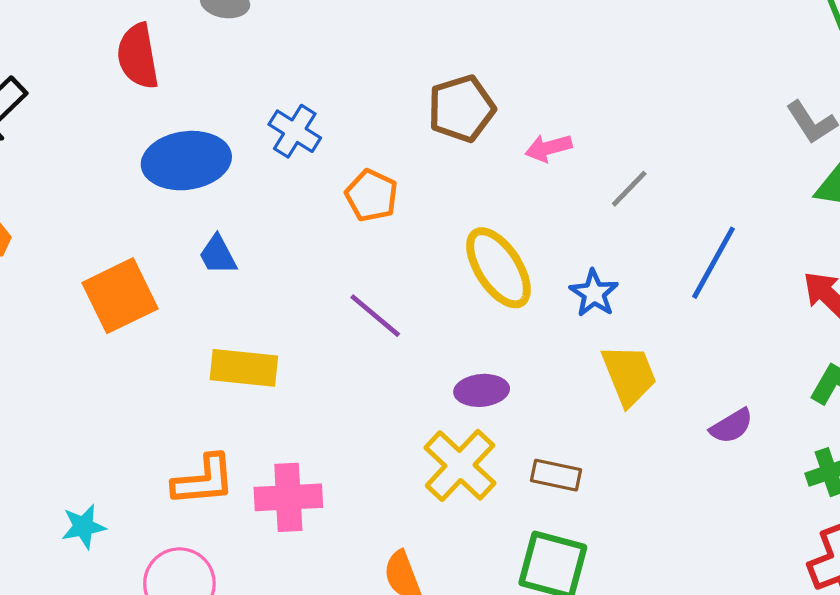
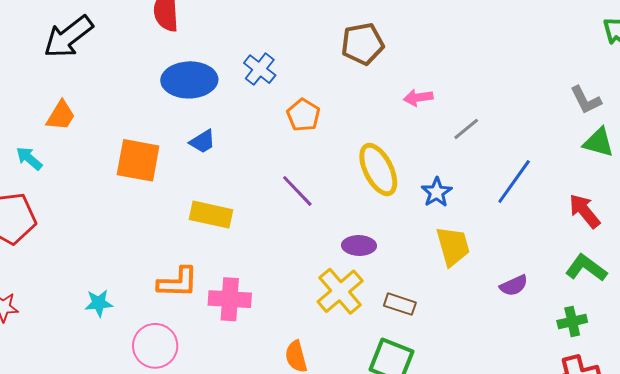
brown pentagon: (461, 109) -> (362, 44), moved
blue trapezoid: (218, 255) -> (202, 142), turned -100
orange square: (120, 296) -> (138, 160), turned 30

